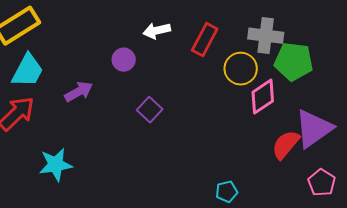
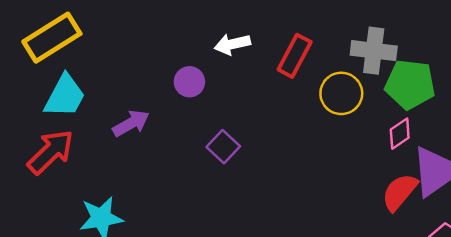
pink diamond: (263, 97) -> (400, 134), moved, size x0.7

